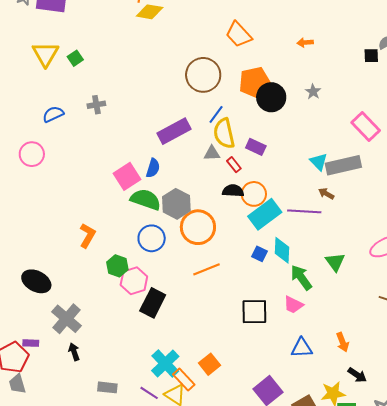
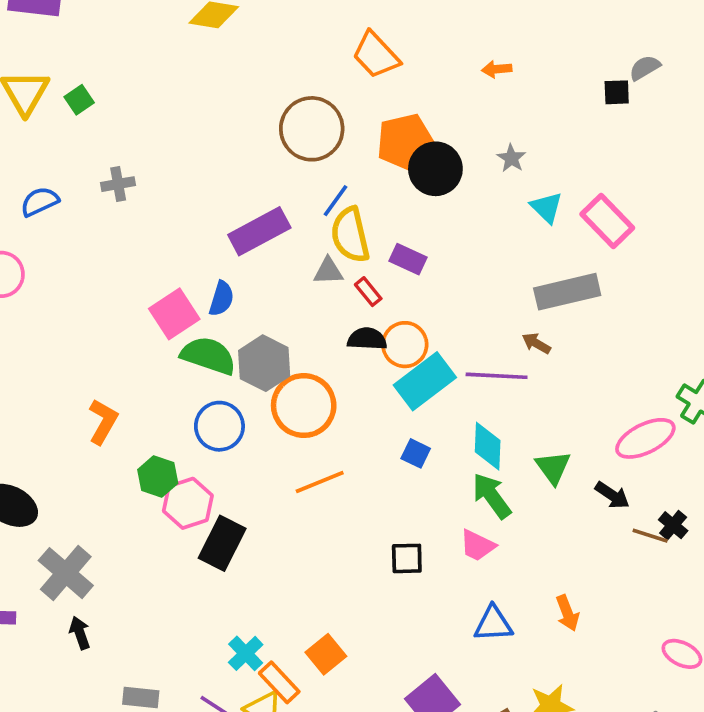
cyan triangle: (319, 162) -> (547, 207), moved
cyan diamond: (282, 250) -> (488, 446), moved
black square: (254, 312) -> (407, 558), size x0.7
cyan cross: (165, 364) -> (246, 653), size x0.7
black arrow: (357, 375) -> (612, 495), moved

